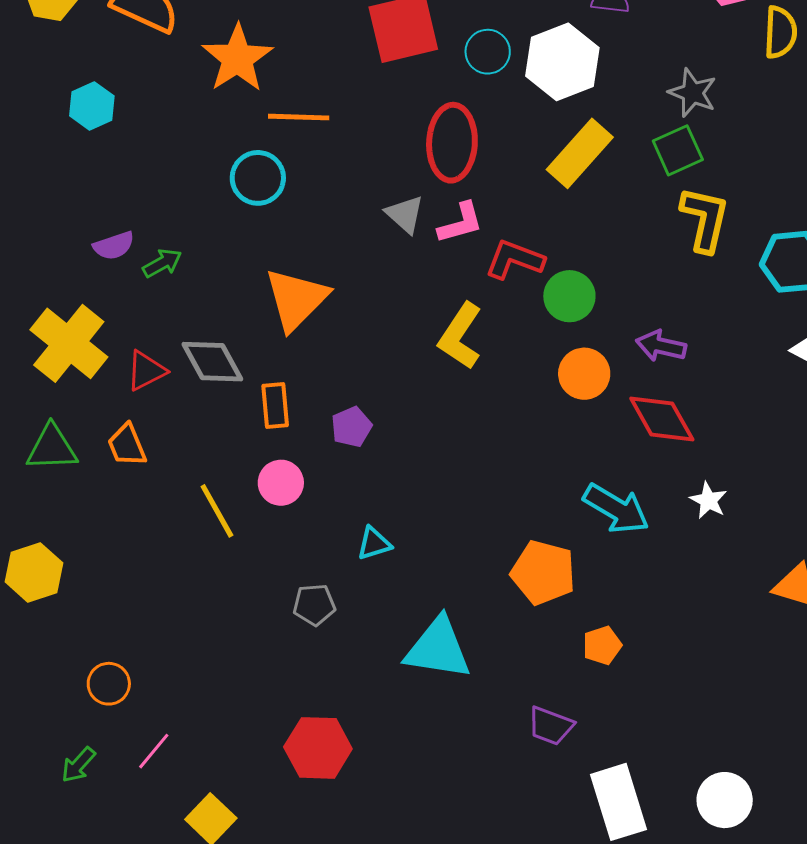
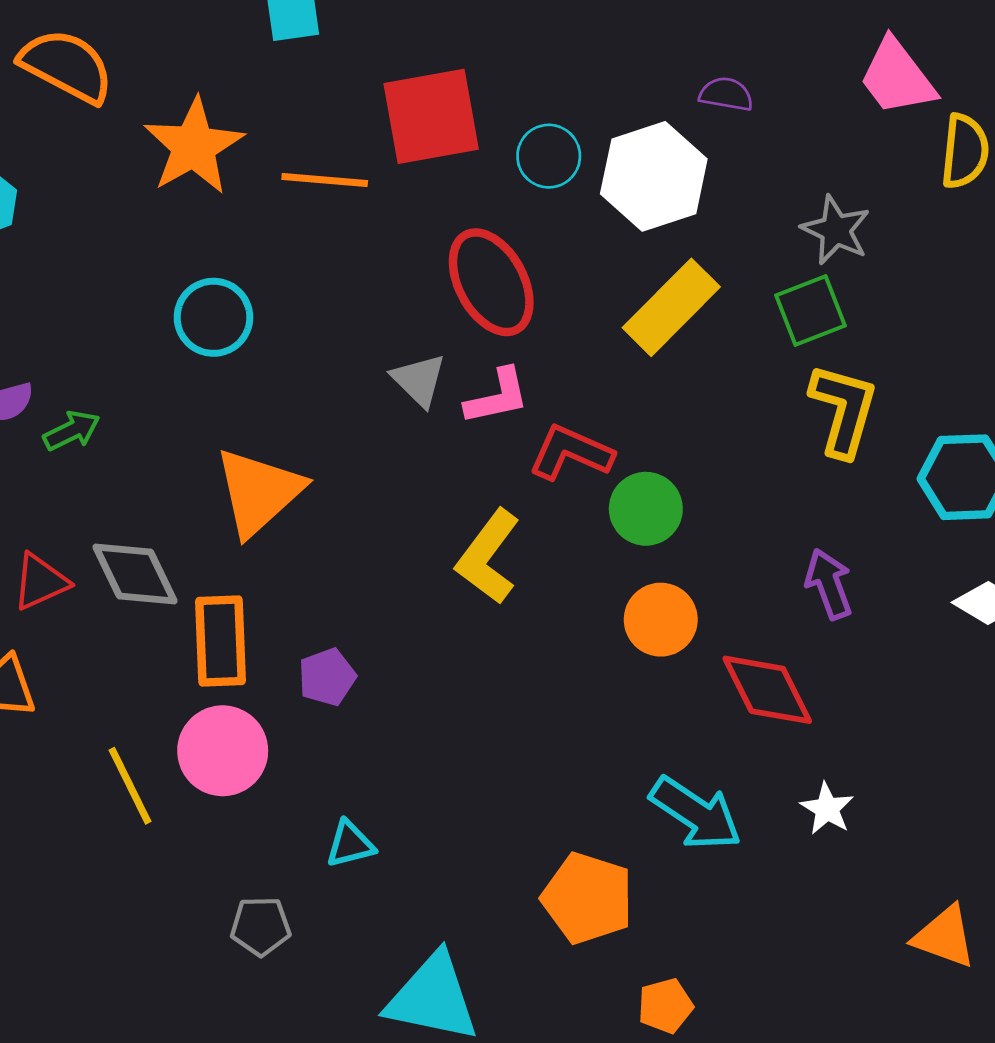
orange line: (299, 117) -> (325, 180), moved
red ellipse: (452, 143) -> (491, 282), turned -34
purple arrow: (661, 346) -> (829, 584), moved, turned 54
orange rectangle: (275, 406) -> (220, 641), size x1.4
pink circle: (281, 483) -> (223, 751), size x1.4

